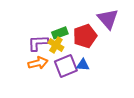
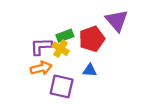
purple square: (66, 66) -> (62, 86), moved, turned 35

